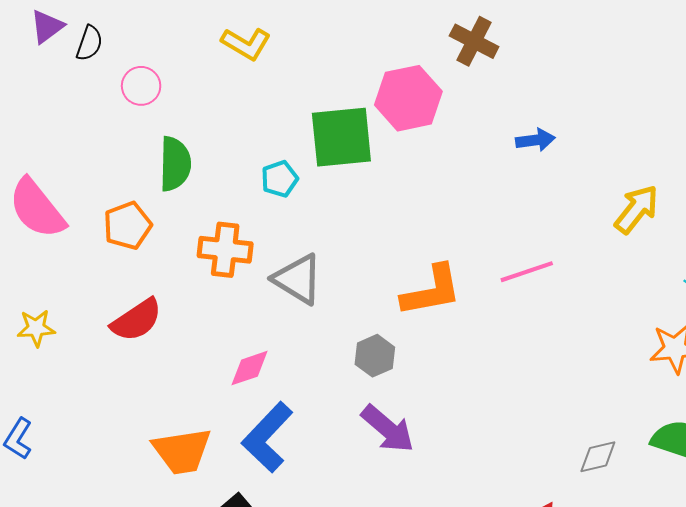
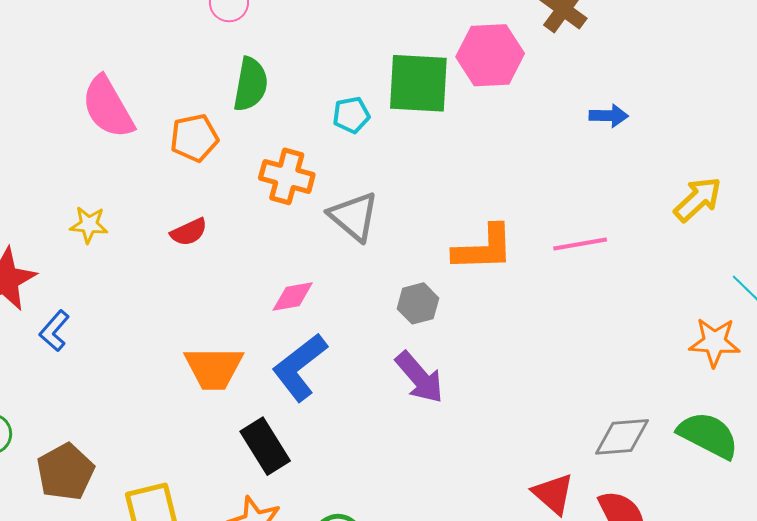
red semicircle: (136, 320) -> (189, 232), size x0.7
gray diamond: (598, 457) -> (622, 437), size x1.4

